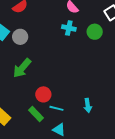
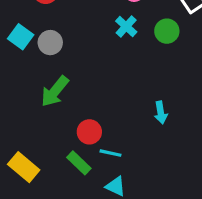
cyan cross: (69, 28) -> (126, 26), turned 32
cyan arrow: (88, 105) -> (161, 113), moved

